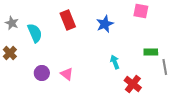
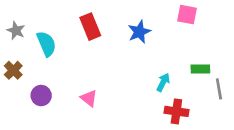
cyan arrow: (115, 62) -> (163, 82), moved, turned 48
purple circle: (42, 73) -> (41, 96), moved
red cross: (133, 84) -> (176, 111), turned -30

